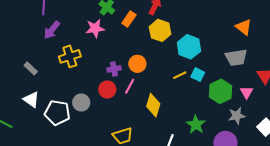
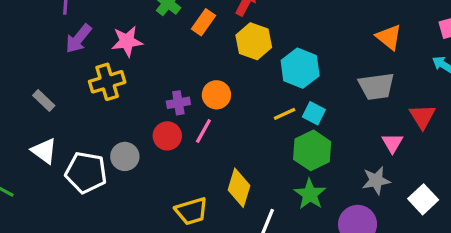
pink star: (95, 28) -> (127, 41), moved
green hexagon: (221, 91) -> (312, 150), moved
yellow diamond: (153, 105) -> (239, 188), moved

